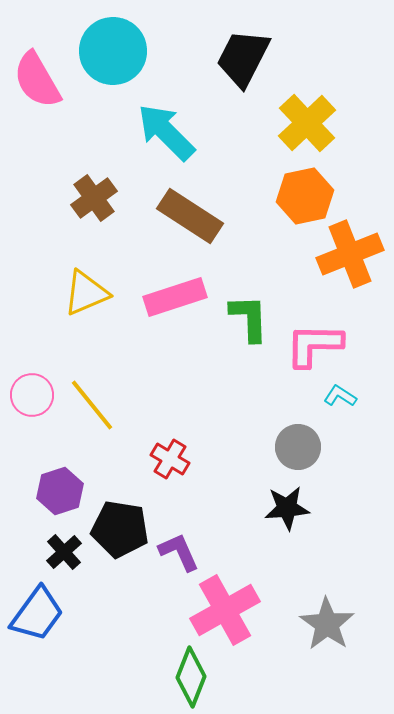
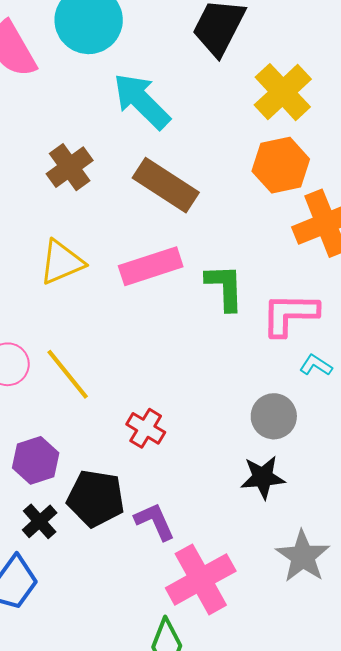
gray star: (327, 624) -> (303, 556), moved

